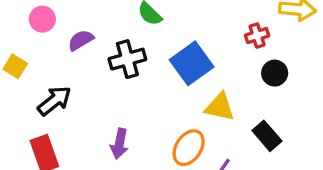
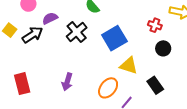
red cross: (257, 36) -> (155, 25), turned 32
black cross: (127, 59) -> (77, 32), turned -30
black arrow: (54, 101) -> (33, 35), moved

